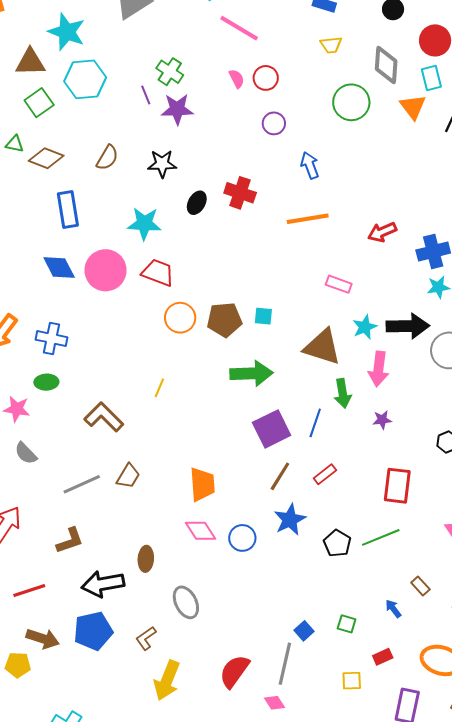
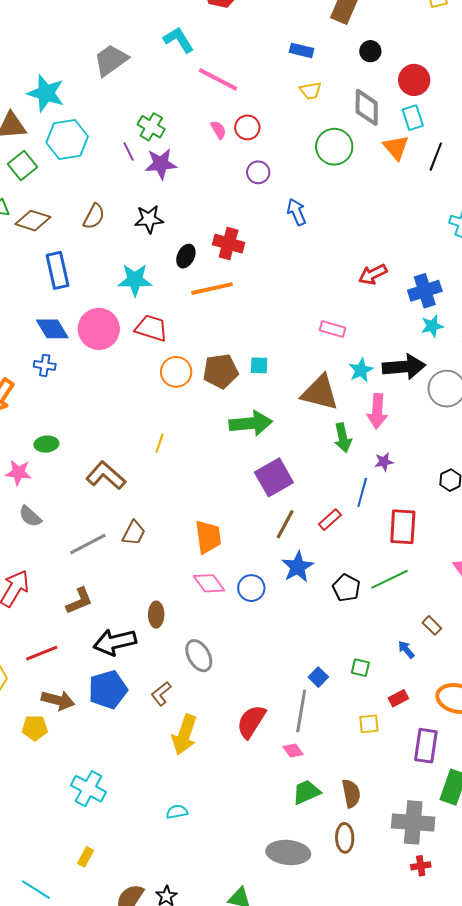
orange line: (308, 219) -> (212, 289), moved
blue cross: (51, 338) -> (45, 365), moved, size x0.7
blue line: (315, 423) -> (362, 492), moved

